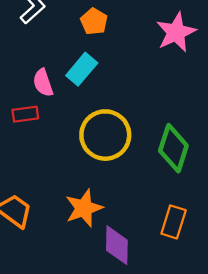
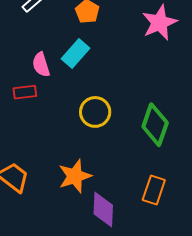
yellow circle: (105, 135) -> (95, 112), size x0.7

